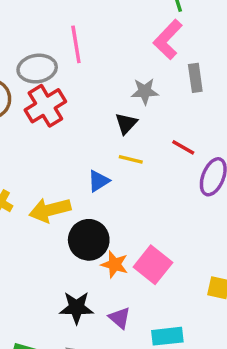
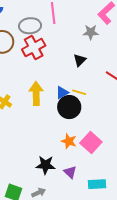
gray star: (145, 91) -> (91, 32), moved
yellow line: (131, 159) -> (79, 92), moved
yellow arrow: (50, 210) -> (36, 93), moved, turned 100
black circle: (89, 240) -> (69, 107), moved

